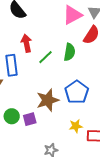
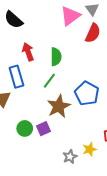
green semicircle: (69, 52) -> (56, 57), moved
green line: (45, 57) -> (49, 81), moved
yellow star: (76, 126) -> (90, 149), moved

